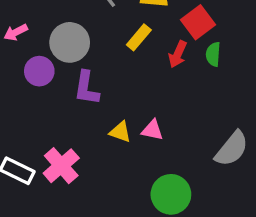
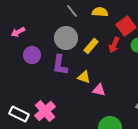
yellow rectangle: (139, 37) -> (91, 46), moved
gray circle: (70, 42) -> (66, 38), moved
yellow triangle: (120, 132) -> (84, 77), moved

